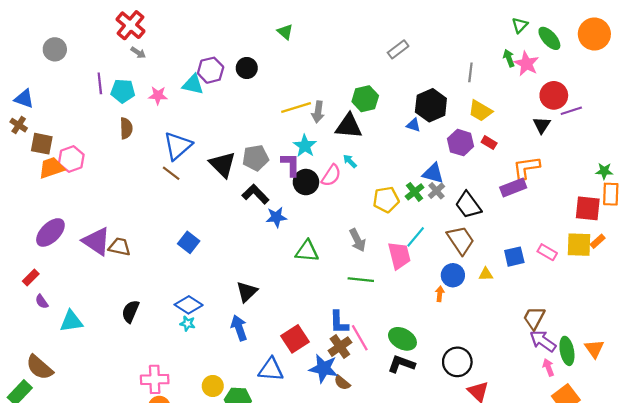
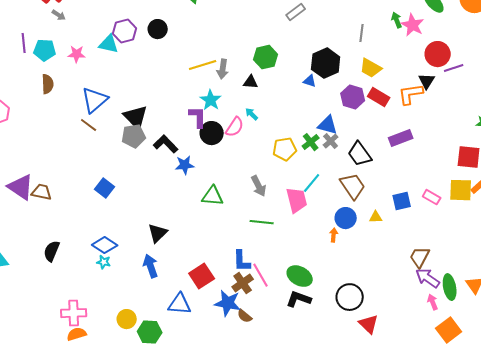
black triangle: (349, 126) -> (251, 82), size x0.6
red rectangle: (489, 143) -> (379, 97), size x1.5
gray pentagon: (256, 158) -> (134, 136), moved
orange L-shape: (526, 168) -> (411, 94), moved

